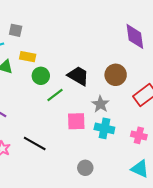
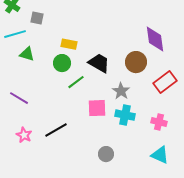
purple diamond: (135, 36) -> (155, 39), moved
yellow rectangle: (28, 57) -> (69, 44), moved
black line: (35, 144) -> (56, 130), turned -60

